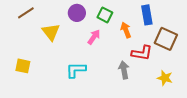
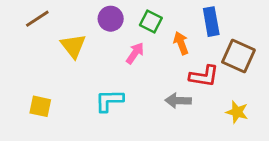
yellow square: (23, 66) -> (40, 106), moved
gray arrow: (124, 70) -> (178, 101), turned -78

